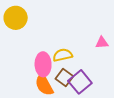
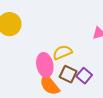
purple square: (80, 82) -> (84, 76), size x0.7

